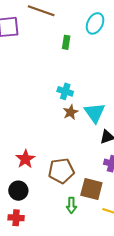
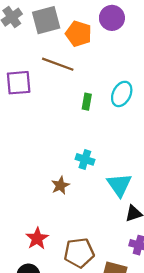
cyan ellipse: (95, 23) -> (122, 94), moved
brown star: (71, 112) -> (60, 185), moved

